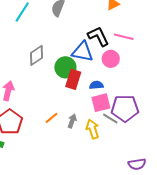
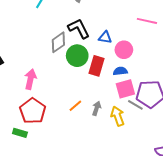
black L-shape: (98, 36) -> (79, 28), moved
blue triangle: (82, 52) -> (105, 37), size x0.6
pink circle: (111, 59) -> (124, 50), moved
green circle: (65, 67) -> (77, 56), moved

